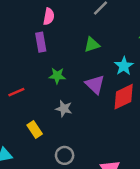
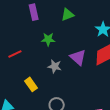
green triangle: (92, 45) -> (68, 15), moved
purple triangle: (95, 84) -> (78, 57), moved

